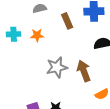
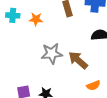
brown arrow: (84, 71) -> (78, 60), turned -35

